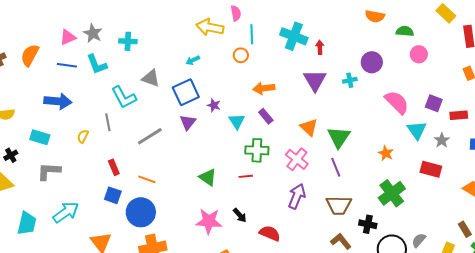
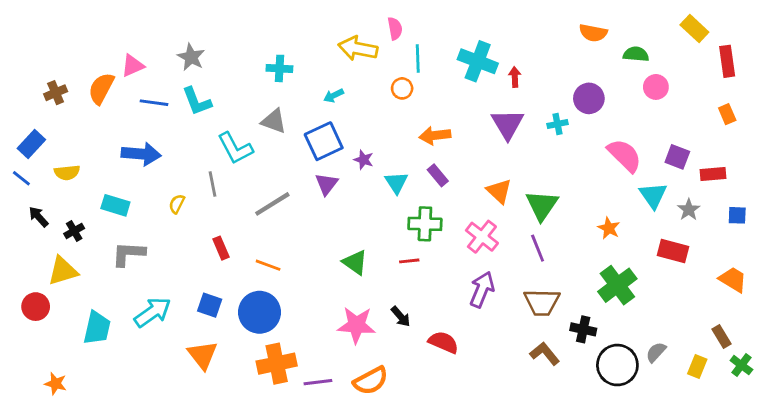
pink triangle: (68, 37) -> (133, 66), moved
cyan cross: (128, 41) -> (279, 68), moved
blue square: (113, 195) -> (210, 305), moved

